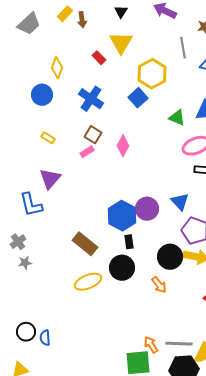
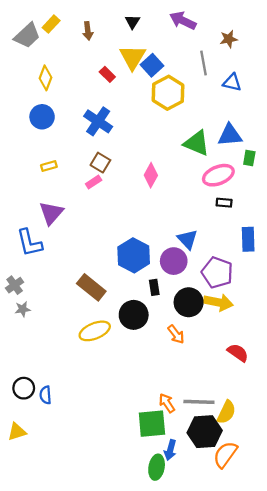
yellow rectangle: (65, 14) -> (51, 24), moved
yellow diamond: (57, 68) -> (45, 78), moved
blue square: (138, 98) -> (152, 65), moved
green triangle: (177, 118) -> (197, 143), size x1.4
yellow rectangle: (48, 138) -> (49, 166), turned -48
pink diamond: (123, 146) -> (151, 175), moved
blue triangle: (180, 202) -> (187, 239), moved
purple circle: (147, 209) -> (174, 261), moved
black rectangle: (129, 242) -> (154, 287), moved

